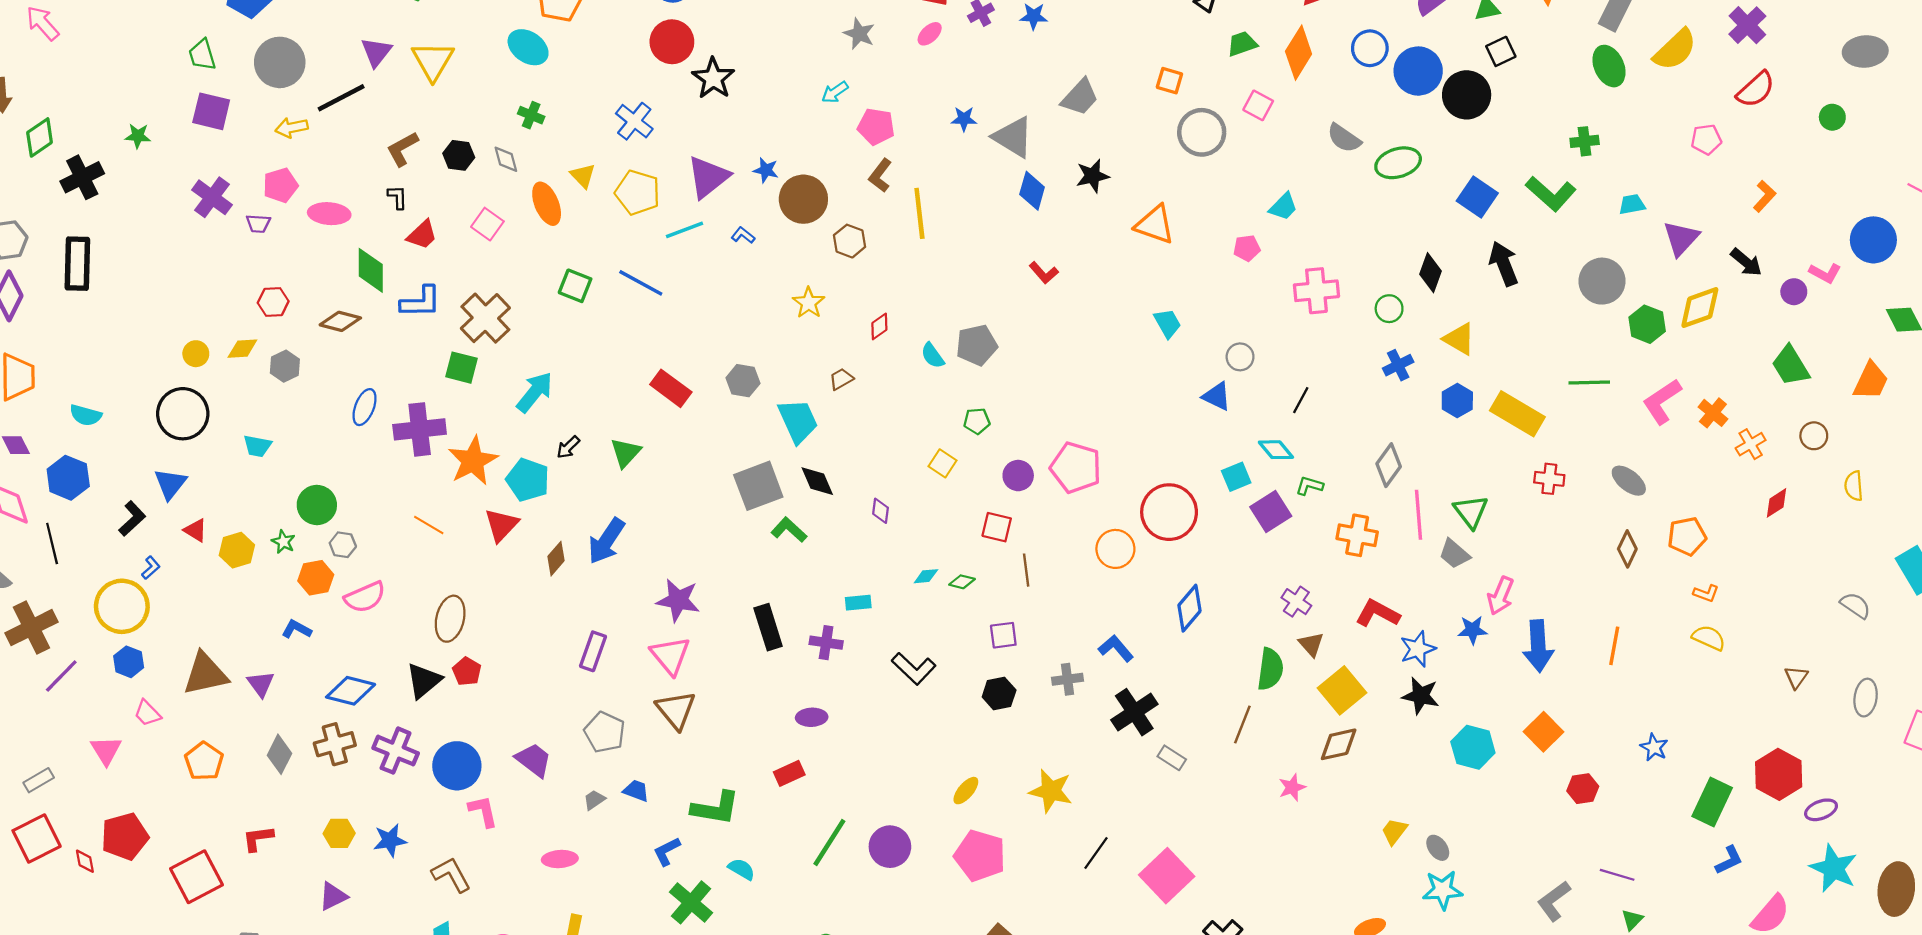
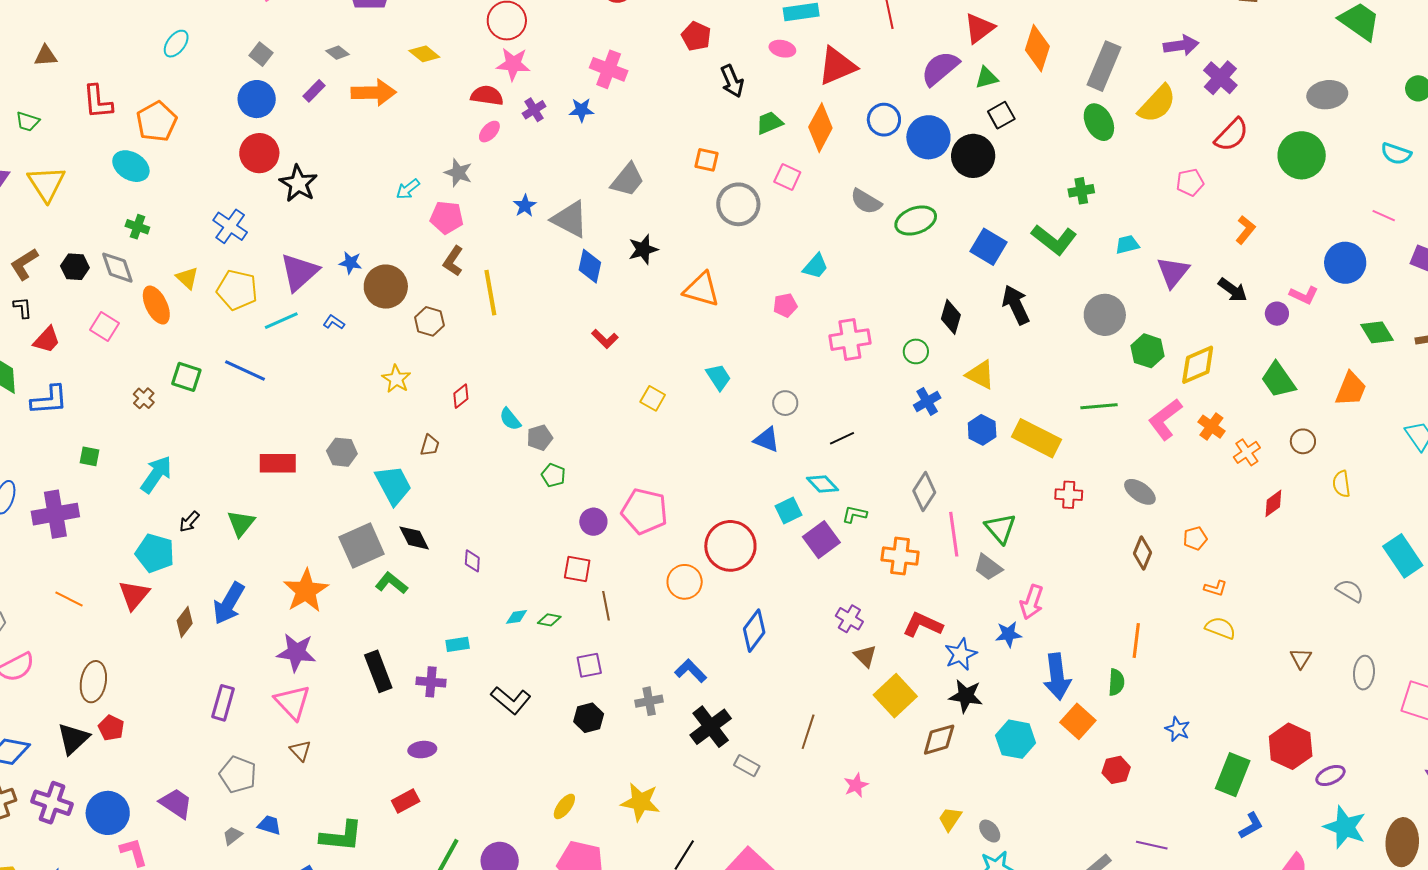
gray star: (859, 34) -> (458, 173), moved
green circle: (1832, 117) -> (1302, 155), size x2.0
blue star: (964, 119) -> (525, 206), turned -30
gray diamond: (506, 159) -> (117, 268), size x1.4
yellow diamond: (1700, 308) -> (1198, 365), moved
brown cross: (485, 318) -> (144, 398), moved, size x0.5
gray pentagon: (977, 345) -> (540, 438), moved, size x0.7
green square: (462, 368) -> (90, 456), size x0.7
brown trapezoid: (841, 379) -> (430, 445), turned 140
red rectangle: (671, 388) -> (278, 463), turned -33
black line: (1301, 400) -> (842, 438), turned 40
green pentagon: (977, 421) -> (553, 475), turned 30
orange star: (473, 461) -> (306, 591), moved
yellow square: (943, 463) -> (653, 398), moved
orange pentagon: (1687, 536) -> (1195, 538), size x0.7
blue arrow: (1538, 646) -> (1057, 677), moved
green semicircle: (1270, 669) -> (1116, 682), moved, size x0.7
brown triangle: (676, 710) -> (300, 751), size x0.6
brown diamond: (1339, 744) -> (939, 740), moved

